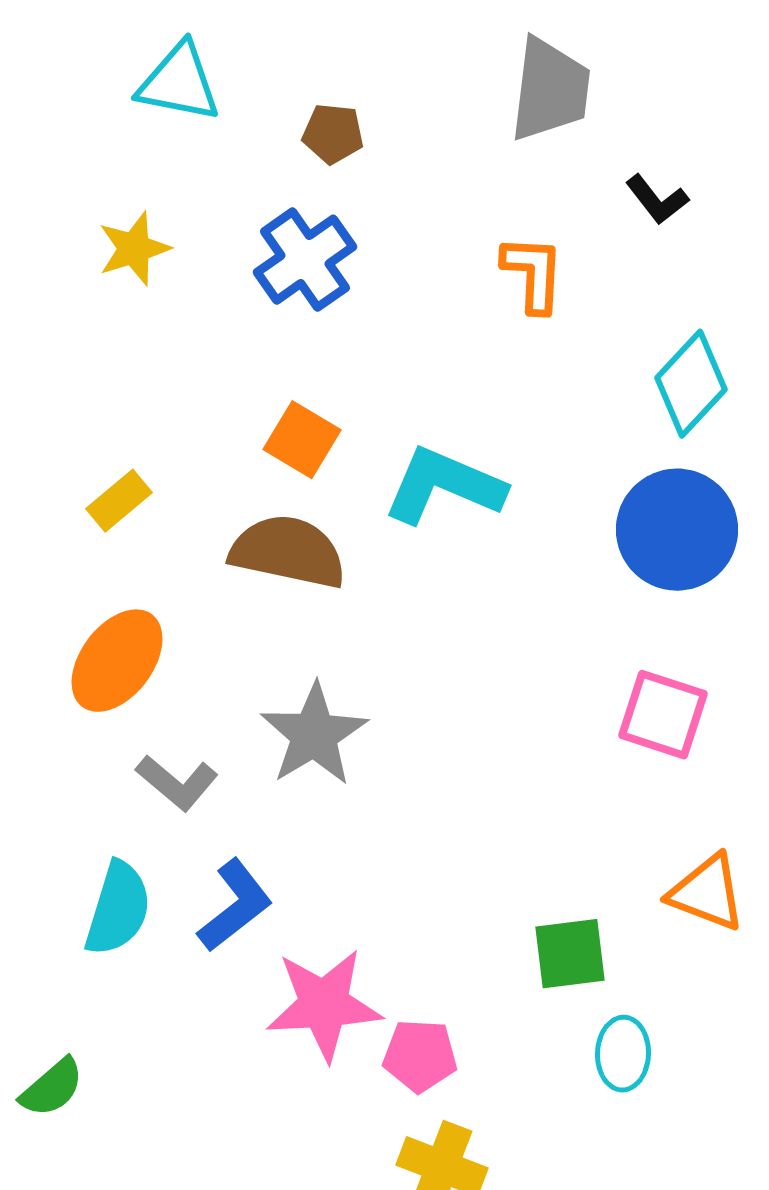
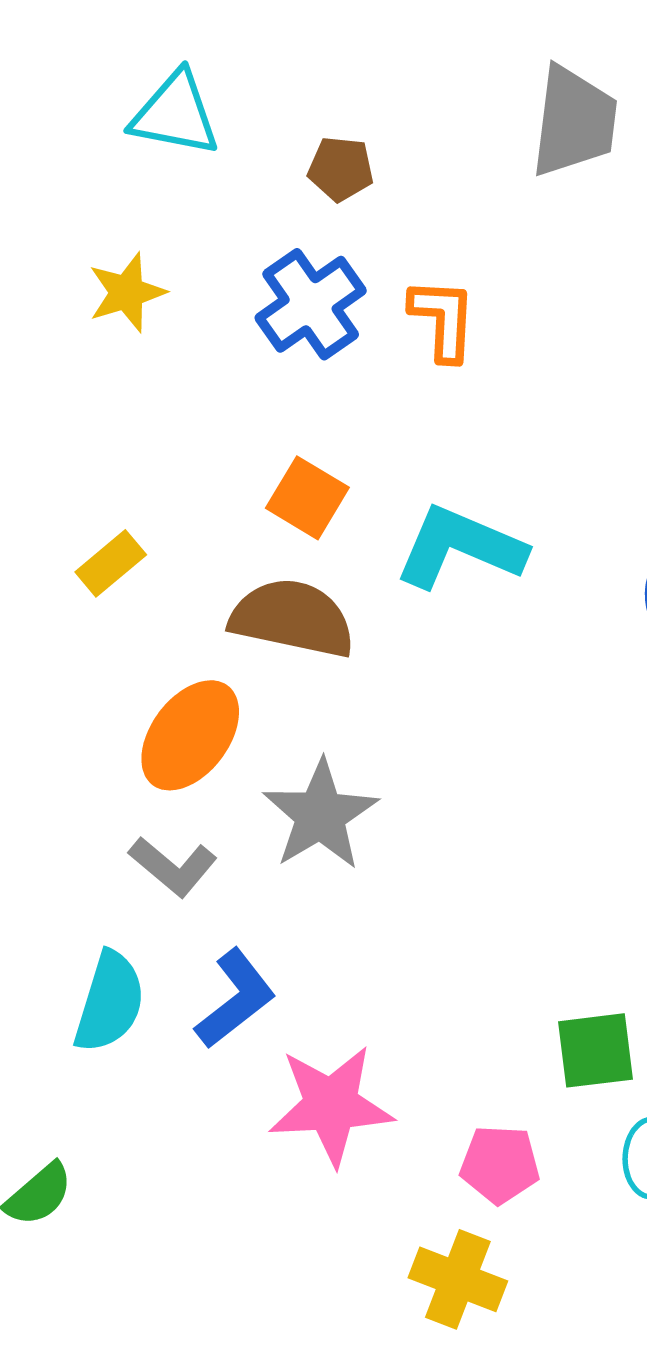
orange L-shape: (533, 274) -> (443, 319), moved
orange ellipse: (117, 661) -> (190, 735), moved
pink pentagon: (420, 1056) -> (500, 1164), moved

